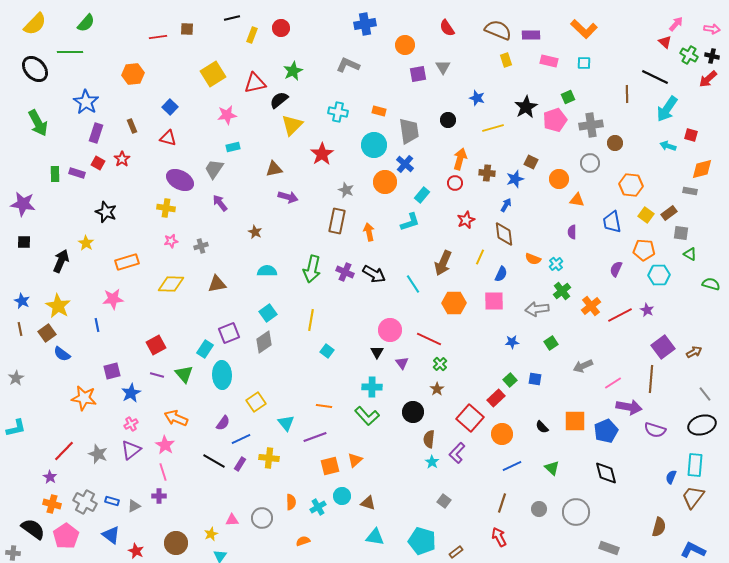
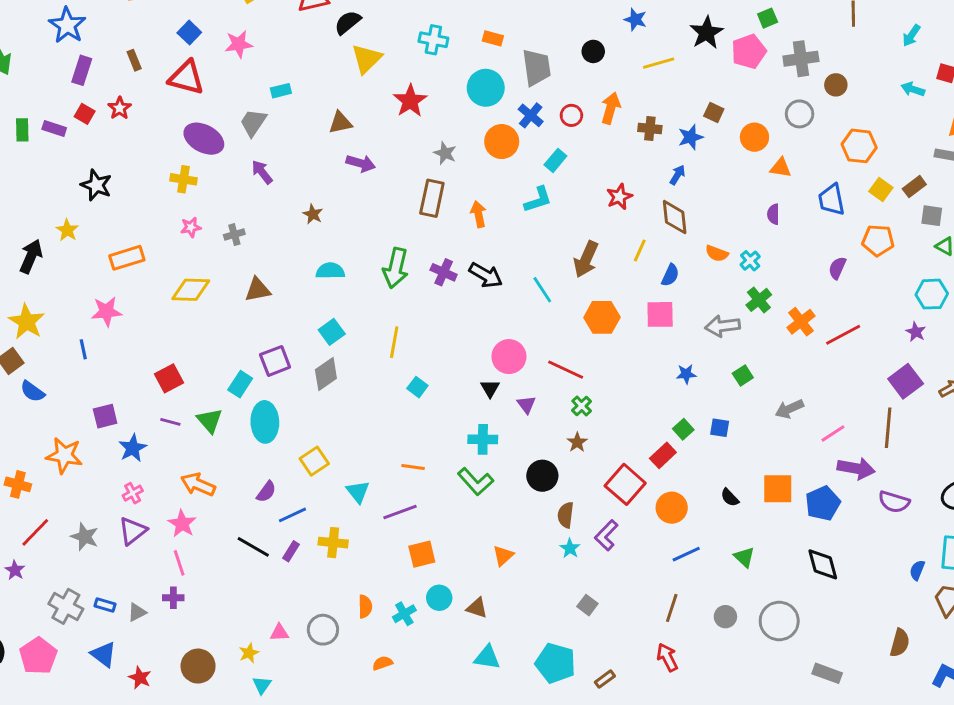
cyan arrow: (667, 109) -> (911, 35), size x0.6
pink star: (227, 115) -> (239, 44), moved
red triangle: (168, 138) -> (186, 78), size x1.5
red circle: (455, 183) -> (571, 115), moved
cyan hexagon: (659, 275) -> (932, 294), moved
purple star: (647, 310) -> (916, 332), moved
orange triangle: (355, 460) -> (503, 556), moved
orange cross: (52, 504) -> (18, 484), moved

